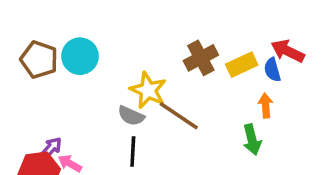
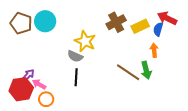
blue semicircle: (272, 70) -> (158, 29), turned 32
brown line: (179, 116) -> (128, 72), moved

